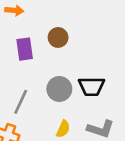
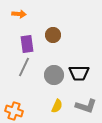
gray line: (21, 102) -> (24, 67), moved

